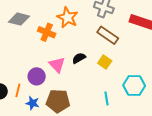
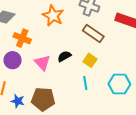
orange cross: (47, 32) -> (22, 38), moved
purple circle: (37, 76) -> (13, 60), moved
cyan line: (107, 98) -> (85, 83), moved

